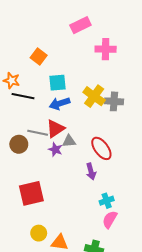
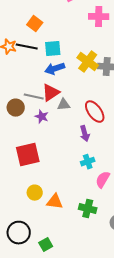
black line: (23, 96) -> (27, 47), moved
purple star: (55, 149) -> (42, 117), moved
cyan cross: (107, 201) -> (88, 162), moved

